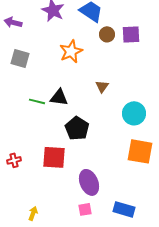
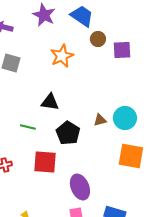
purple square: (131, 34) -> (122, 50), moved
brown triangle: (102, 86) -> (100, 120), moved, turned 40
green line: (37, 101) -> (28, 127), moved

